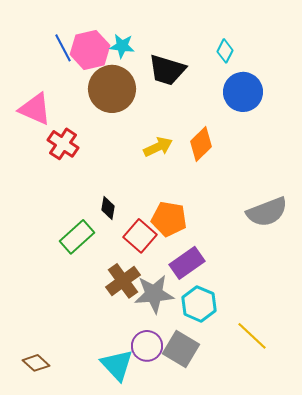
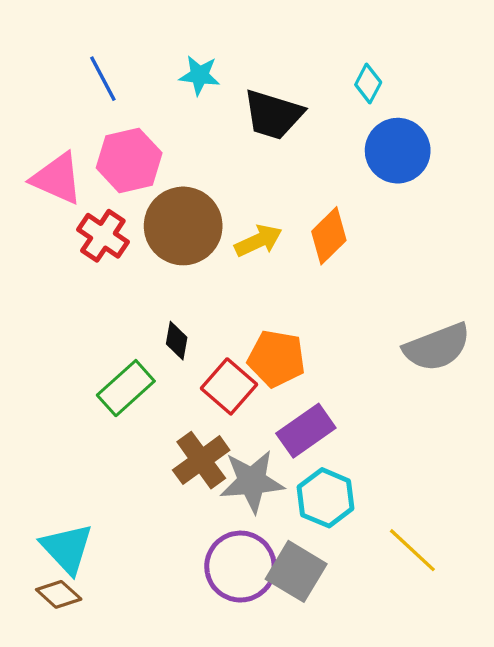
pink hexagon: (90, 50) -> (129, 160), moved
brown circle: (112, 89) -> (183, 226), moved
purple circle: (147, 346) -> (240, 567), size x1.4
cyan triangle: (117, 365) -> (67, 549), moved

